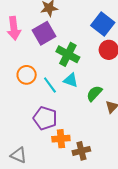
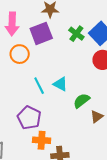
green cross: (68, 54) -> (76, 34), moved, size x0.7
orange circle: (27, 75) -> (20, 54), moved

